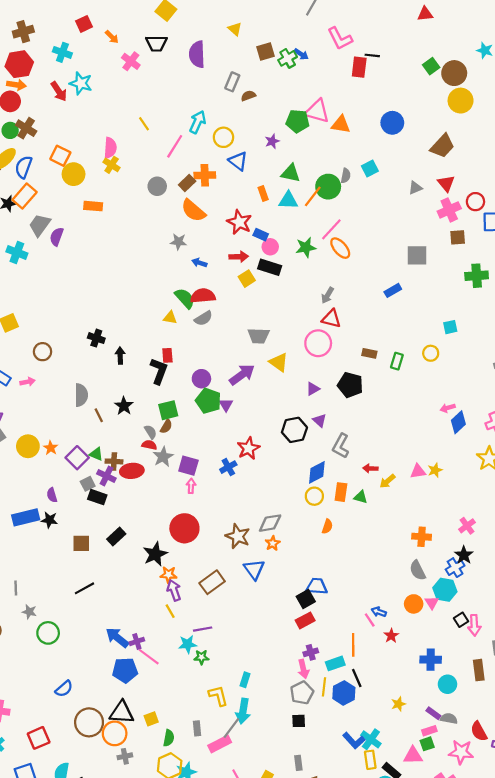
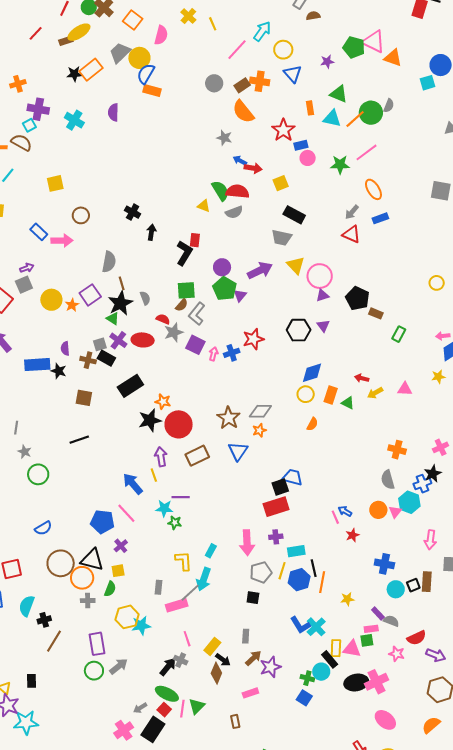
pink semicircle: (110, 148) -> (161, 35), moved
orange square: (60, 156) -> (133, 20), moved
yellow cross: (112, 165) -> (188, 16), moved
blue semicircle: (24, 167) -> (146, 74), moved
cyan square: (370, 169) -> (428, 83), moved
gray trapezoid: (40, 225) -> (120, 53), moved
blue rectangle: (261, 235) -> (301, 145), turned -48
purple semicircle: (57, 237) -> (113, 112), turned -30
orange ellipse: (340, 248) -> (373, 189), moved
red arrow: (239, 257) -> (253, 168), moved
black rectangle: (270, 267) -> (294, 215), moved
blue rectangle: (393, 290) -> (380, 218), moved
pink circle: (318, 343) -> (320, 276), moved
brown rectangle: (369, 353) -> (376, 313), moved
green rectangle: (397, 361) -> (399, 334), moved
pink arrow: (27, 382) -> (62, 241), size x1.5
black star: (124, 406) -> (120, 303), moved, size x1.4
gray semicircle: (151, 432) -> (145, 298), moved
gray L-shape: (341, 446) -> (197, 314), moved
purple square: (77, 458) -> (90, 295), moved
brown cross: (114, 461) -> (88, 360), moved
yellow star: (435, 470) -> (438, 377), moved
pink arrow: (191, 486) -> (213, 354), moved
red circle: (184, 528) -> (179, 424), moved
black rectangle: (116, 537) -> (130, 386), moved, size x1.4
orange star: (169, 575) -> (163, 402), moved
red rectangle: (305, 620) -> (276, 507), size x1.4
black square: (461, 620) -> (413, 585), moved
blue arrow: (117, 638) -> (133, 484), moved
purple cross: (137, 641) -> (121, 546), moved, turned -32
orange line: (353, 645) -> (322, 582), moved
pink arrow: (303, 669) -> (247, 543), moved, size x1.4
red semicircle: (479, 731) -> (417, 638), turned -96
green semicircle: (169, 738) -> (110, 589), moved
pink star: (461, 752) -> (397, 654), size x0.7
yellow rectangle: (370, 760) -> (336, 648), moved

